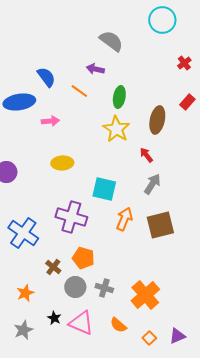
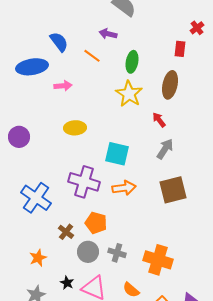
red rectangle: (187, 102) -> (180, 49), moved, turned -35
orange arrow: (124, 219) -> (124, 188), moved, turned 60
orange cross: (145, 295) -> (158, 260), turned -32

